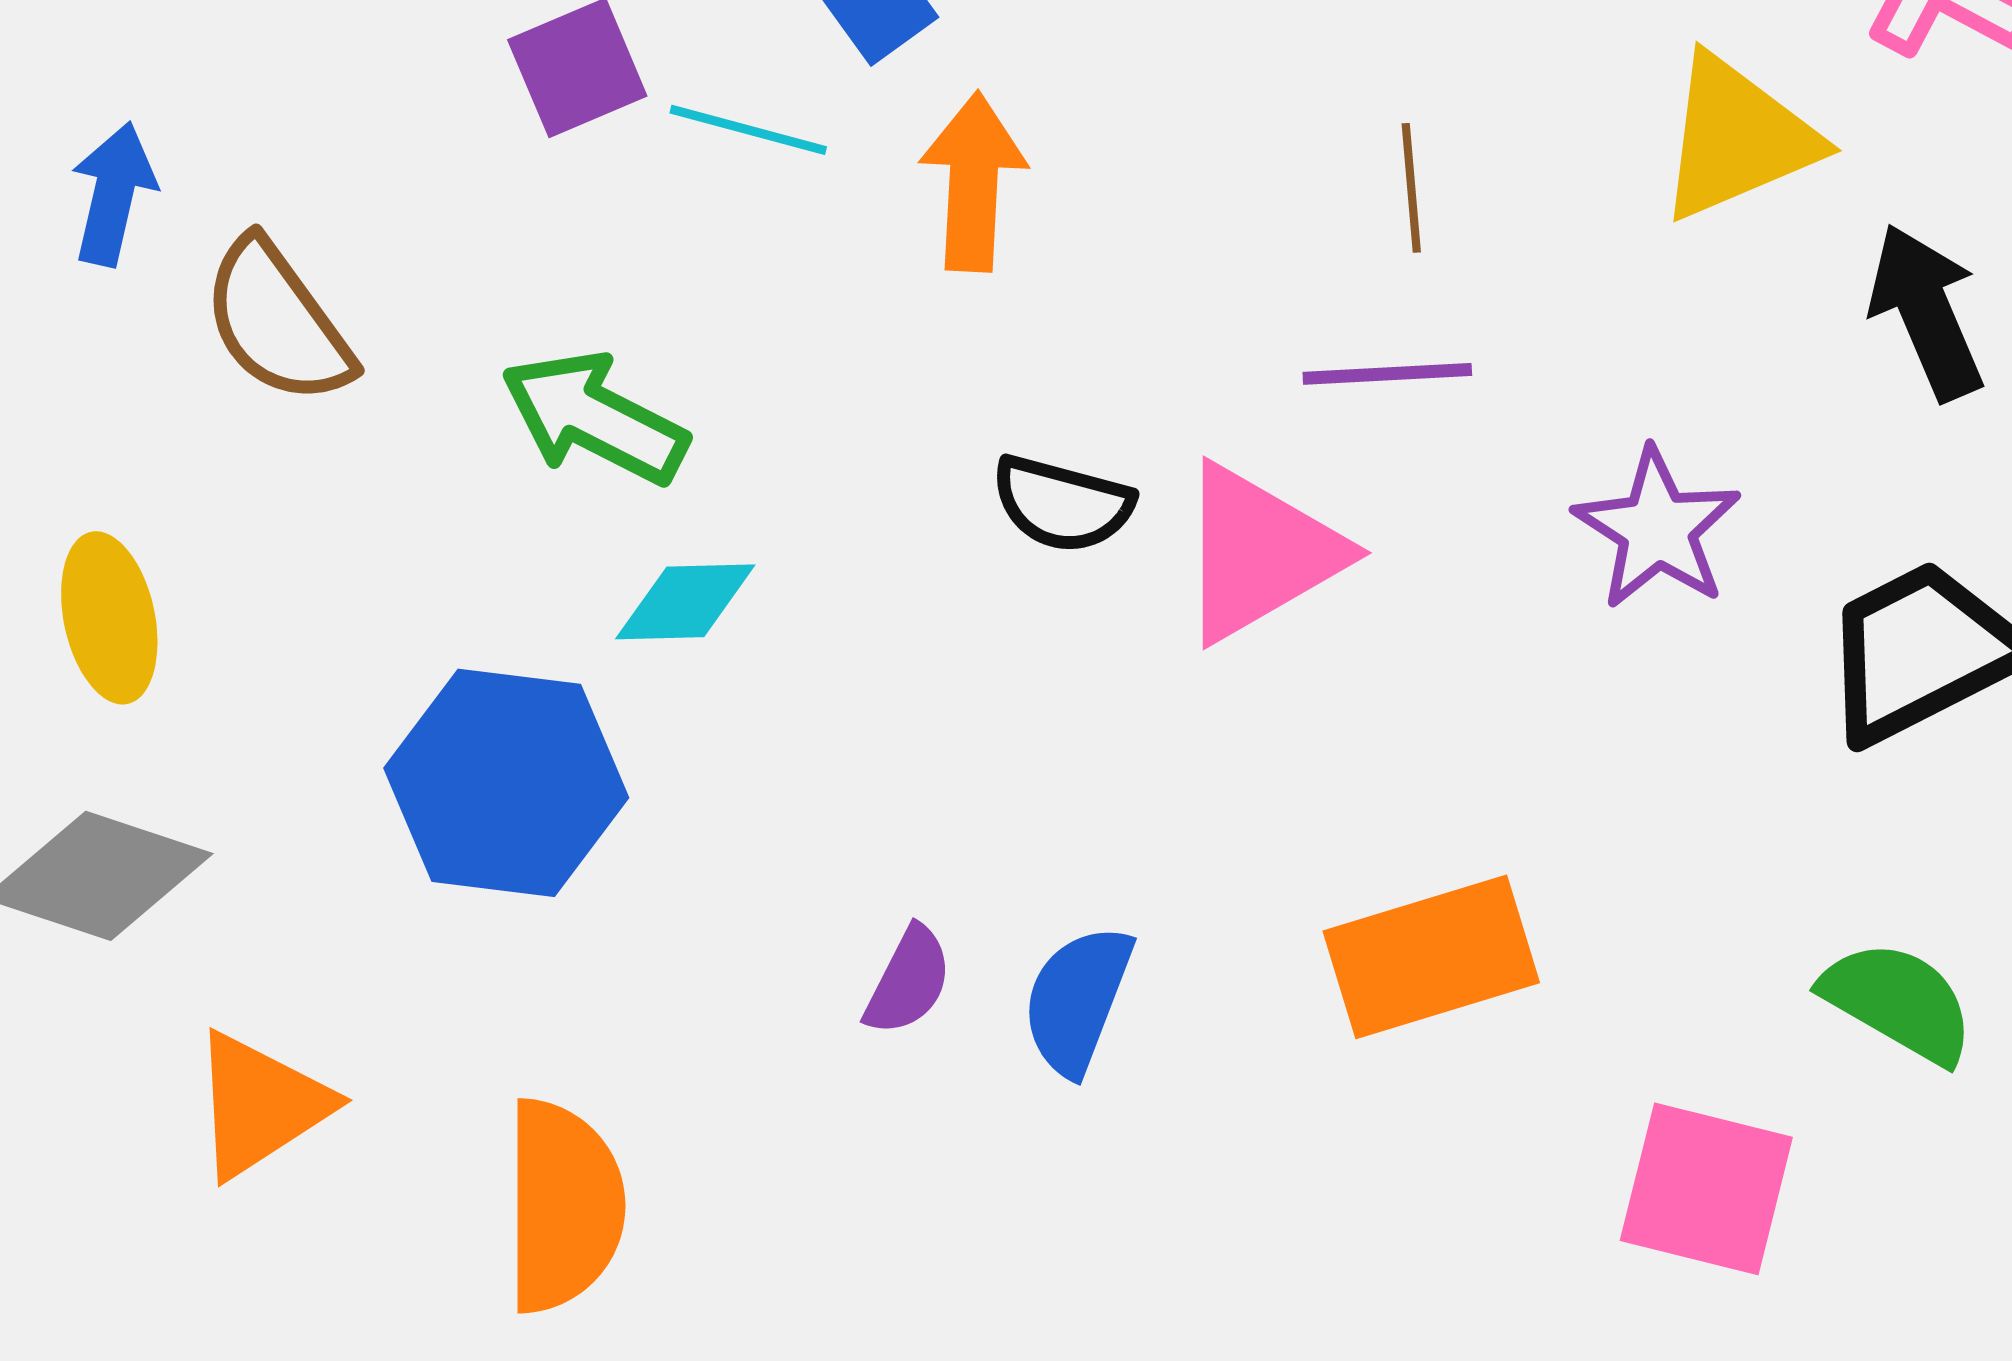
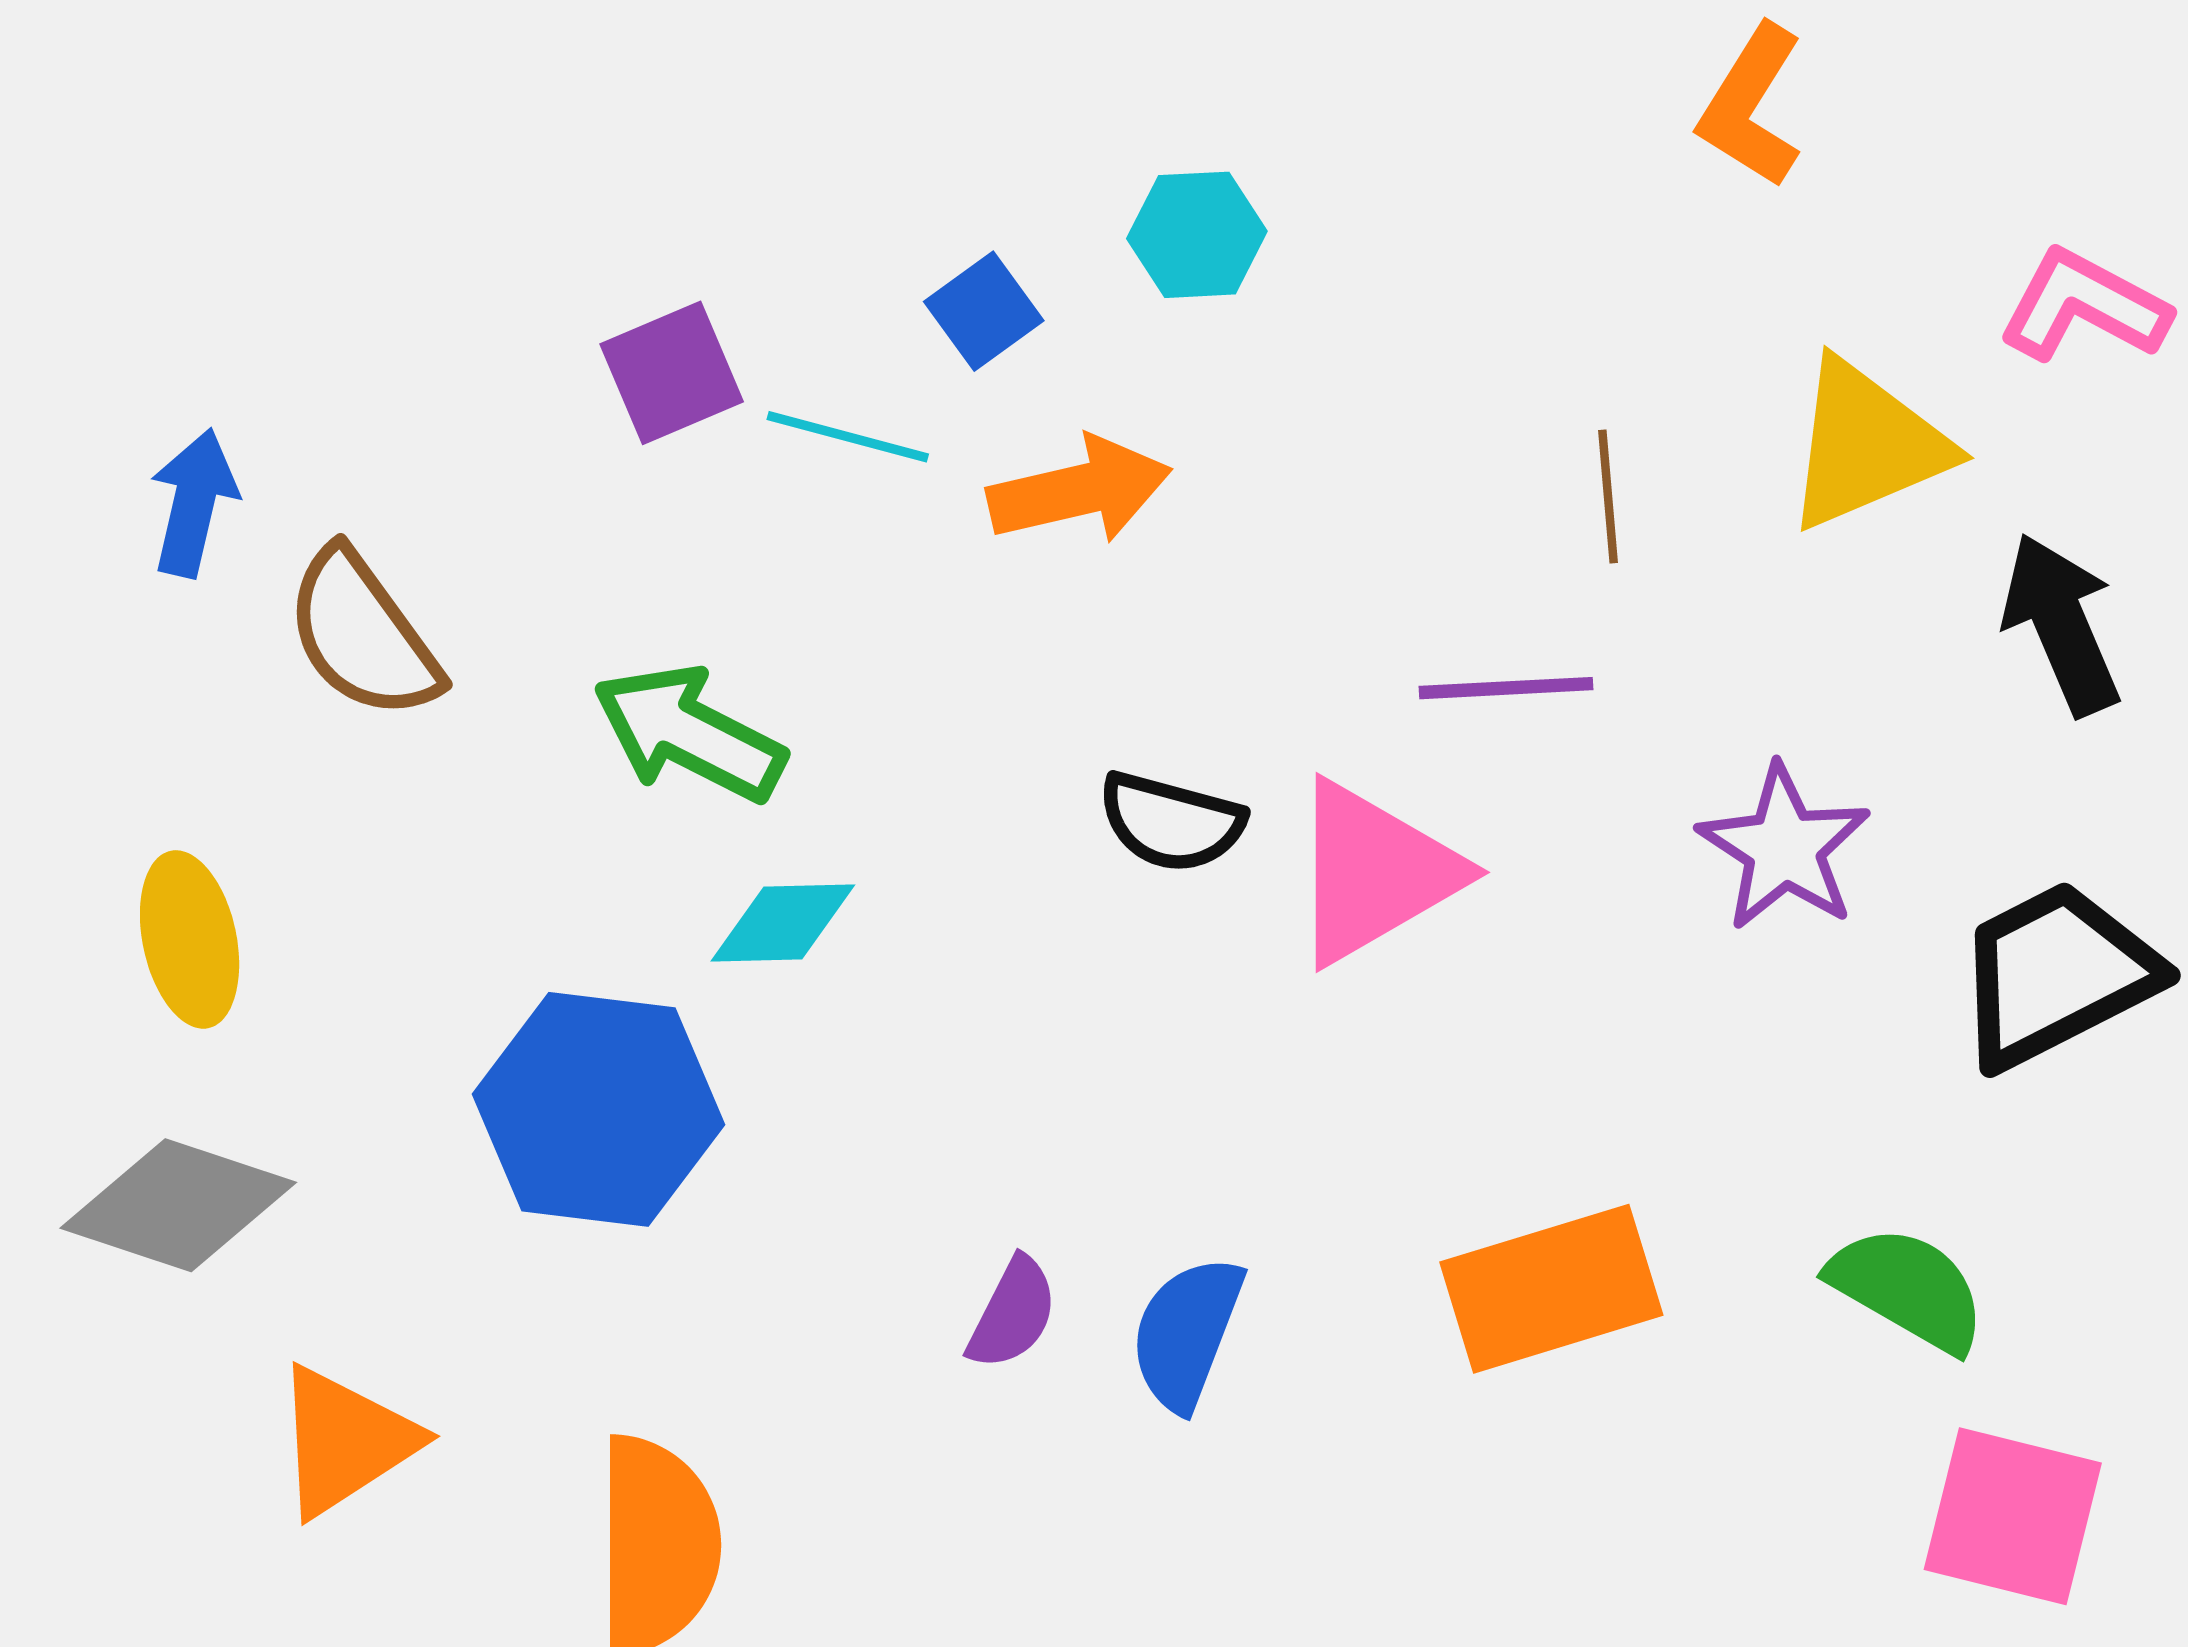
orange arrow: (973, 182) -> (1080, 490), turned 74
brown line: (1411, 188) -> (1608, 497), moved
green semicircle: (1898, 1002) -> (1908, 1289), moved
pink square: (1706, 1189) -> (2013, 1516), moved

